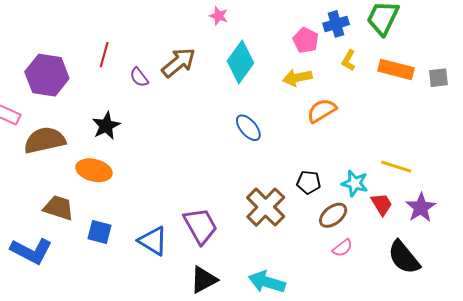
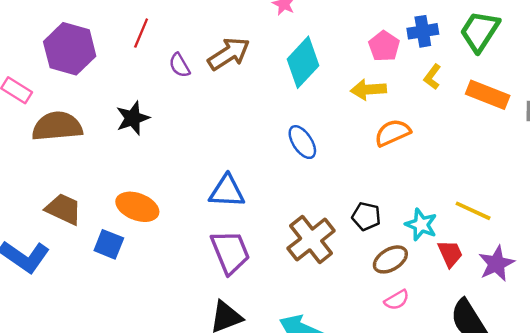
orange ellipse: (94, 170) -> (137, 207), moved
blue triangle: (153, 241) -> (227, 191), moved, turned -36

